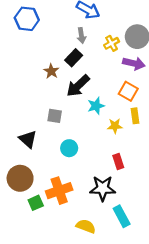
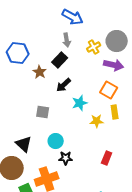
blue hexagon: (27, 19) -> (18, 53), moved
black arrow: (78, 86) -> (64, 85), size x0.7
black triangle: (28, 139) -> (24, 144), moved
red rectangle: (118, 162) -> (107, 158), moved, turned 40
black star: (103, 188) -> (66, 158), moved, size x0.6

